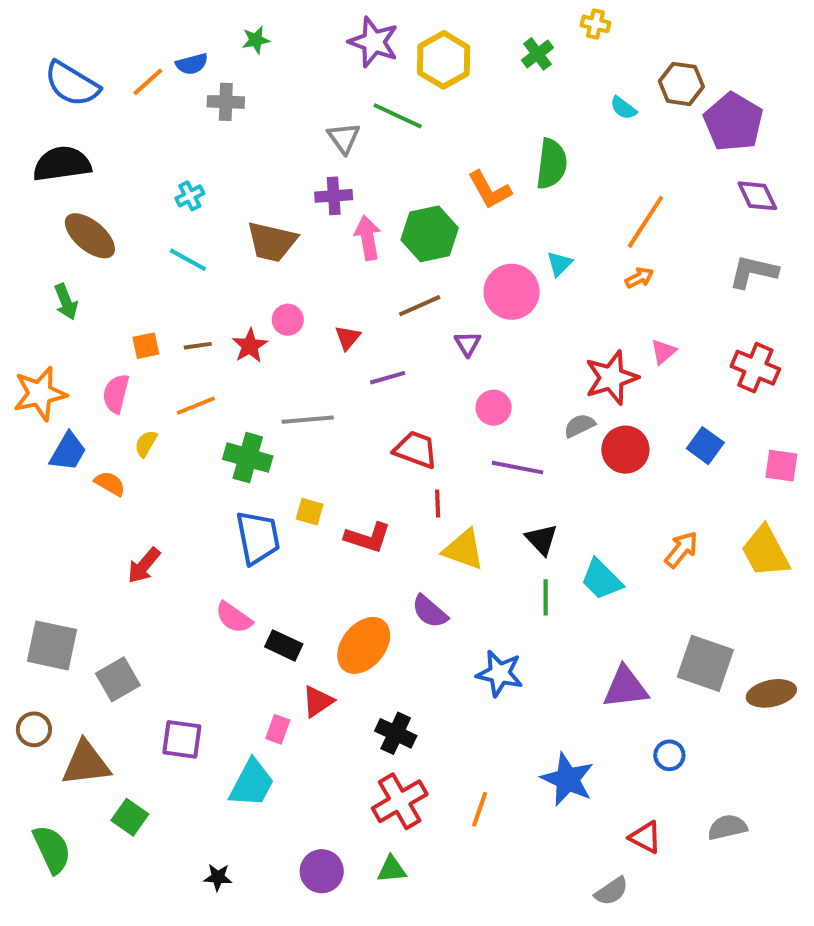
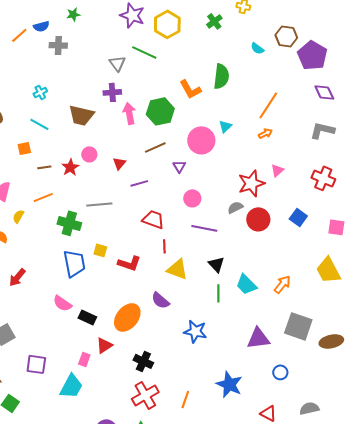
orange square: (146, 346) -> (24, 148), moved
orange arrow: (681, 550) -> (282, 284), moved

